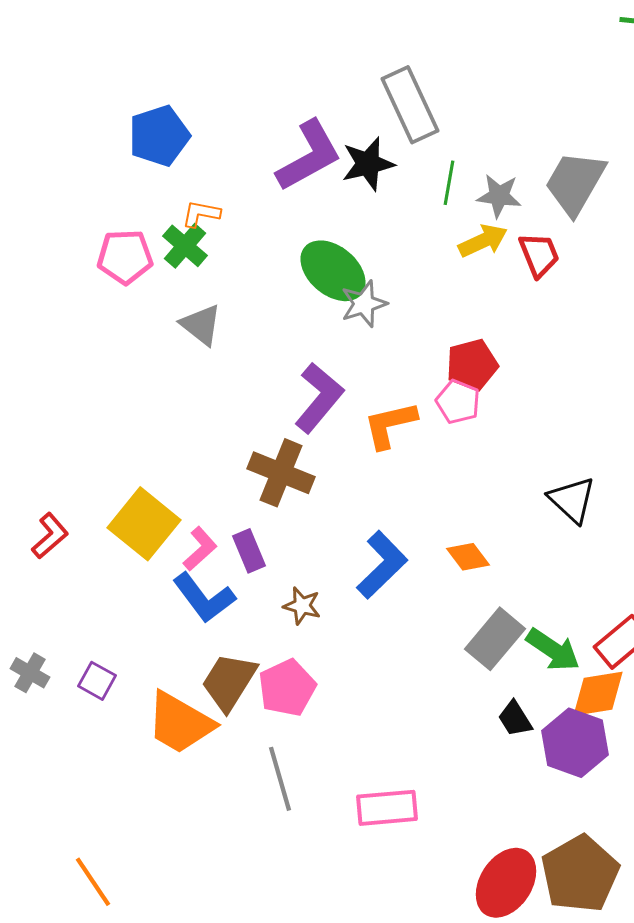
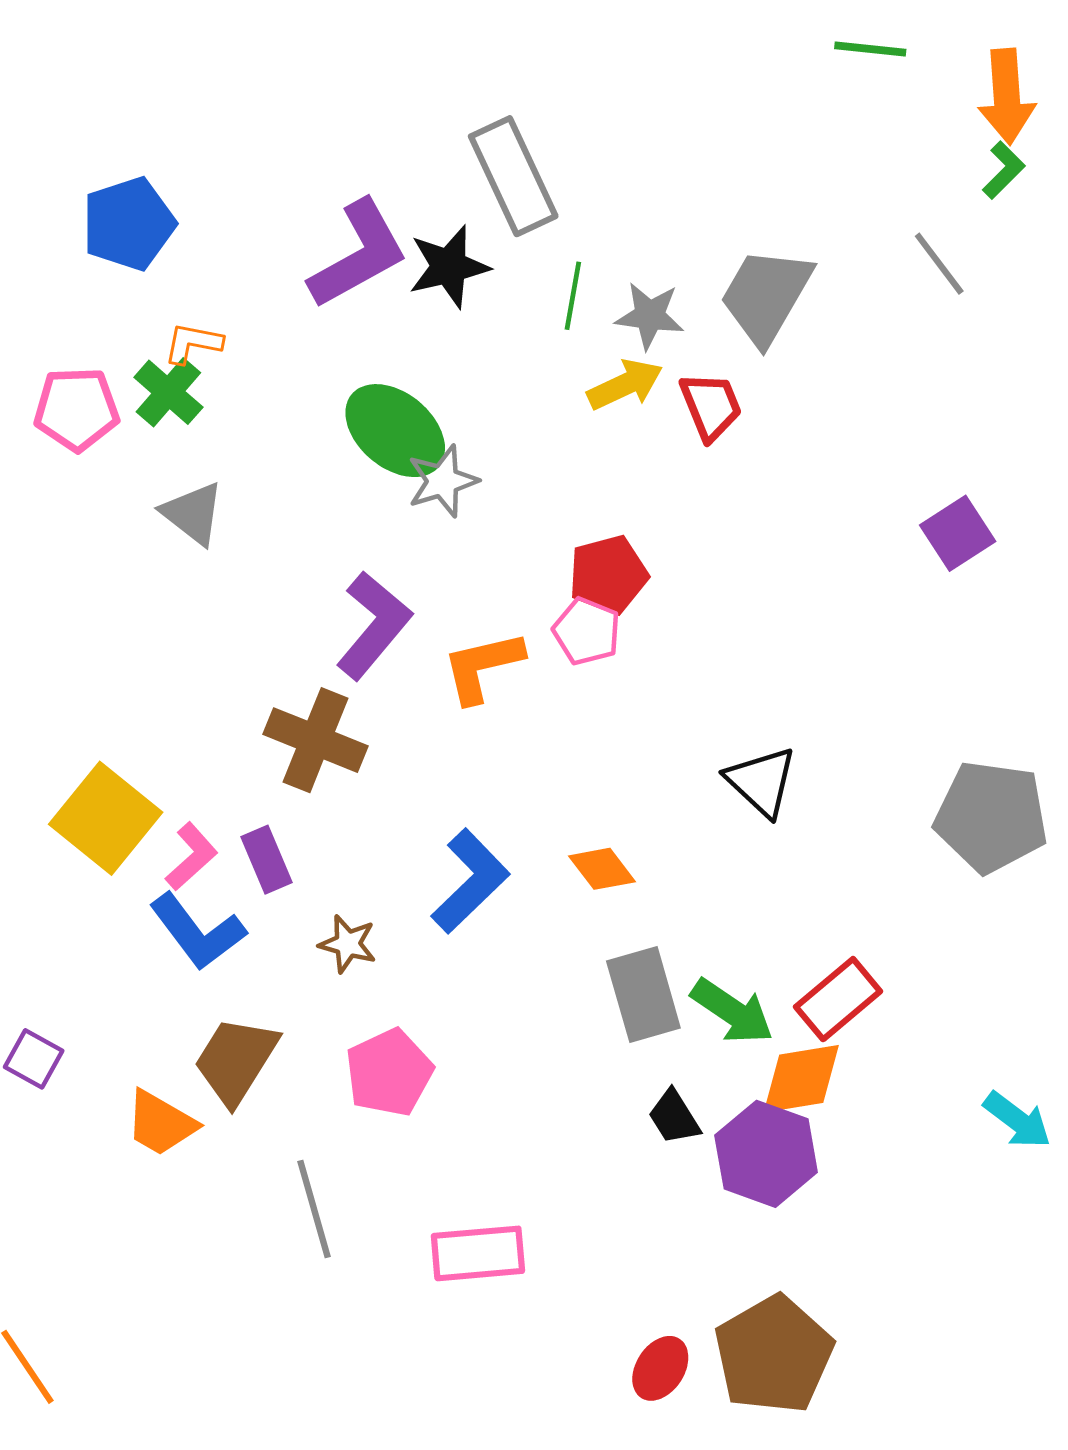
gray rectangle: (495, 639) -> (643, 994), turned -56
pink pentagon: (287, 688) -> (389, 1073), moved
orange trapezoid: (180, 723) -> (161, 1123), size x0.7
red ellipse: (506, 883) -> (660, 1368), size x0.6

